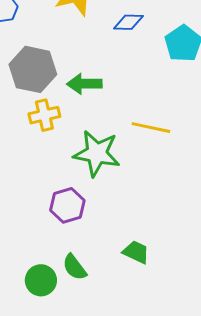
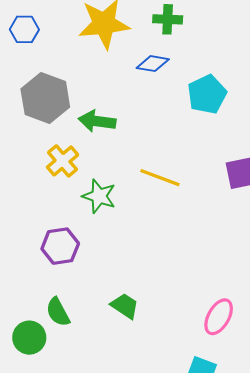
yellow cross: (44, 115) -> (63, 161), moved, turned -36
green star: (97, 153) -> (99, 196), size x0.7
green circle: (41, 280) -> (29, 338), moved

